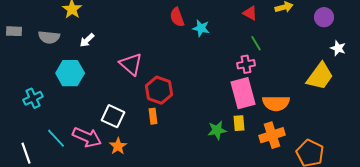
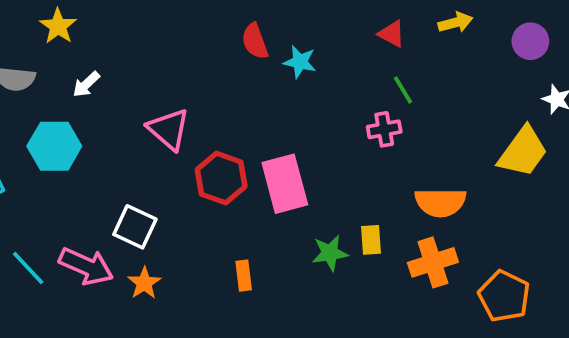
pink rectangle: (243, 93) -> (285, 184), moved
orange rectangle: (153, 116) -> (244, 276), moved

